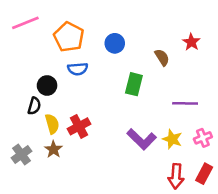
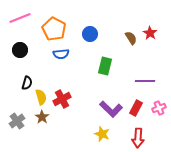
brown semicircle: (162, 57) -> (131, 38), moved
black circle: (47, 86) -> (20, 50), moved
yellow star: (172, 139) -> (102, 134), moved
red rectangle: (204, 174) -> (136, 108), moved

